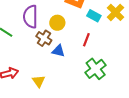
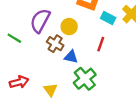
purple semicircle: (31, 17) -> (40, 21), turned 30
green cross: (96, 69) -> (85, 79), moved

